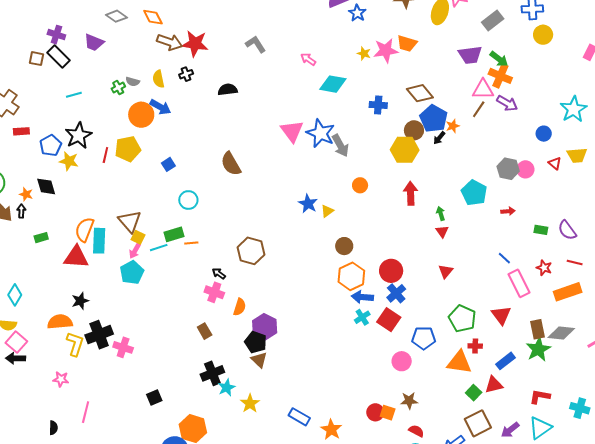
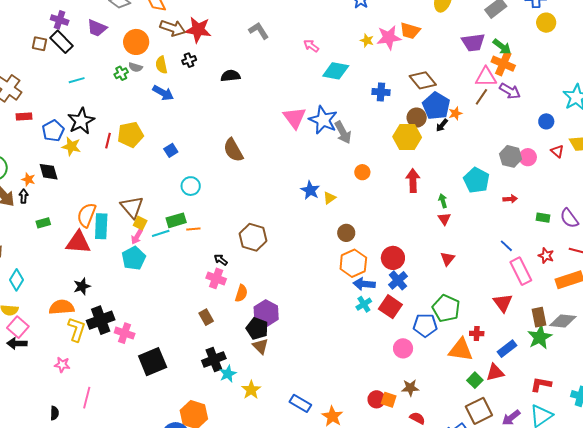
orange circle: (141, 115) -> (136, 42), moved
green pentagon: (462, 318) -> (446, 308), moved
black square: (154, 398) -> (153, 362), moved, size x1.8

